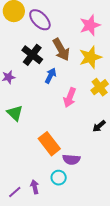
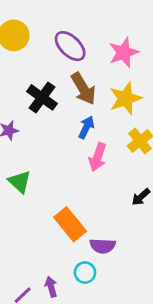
purple ellipse: (40, 20) -> (70, 46), moved
blue arrow: (51, 76) -> (86, 127), moved

